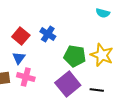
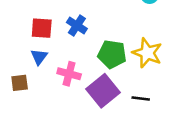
red square: (21, 36) -> (42, 28), turned -36
pink cross: (26, 77) -> (69, 74), moved

